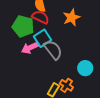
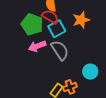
cyan square: (43, 38) -> (57, 29), moved
orange cross: (66, 85) -> (70, 87), turned 32

